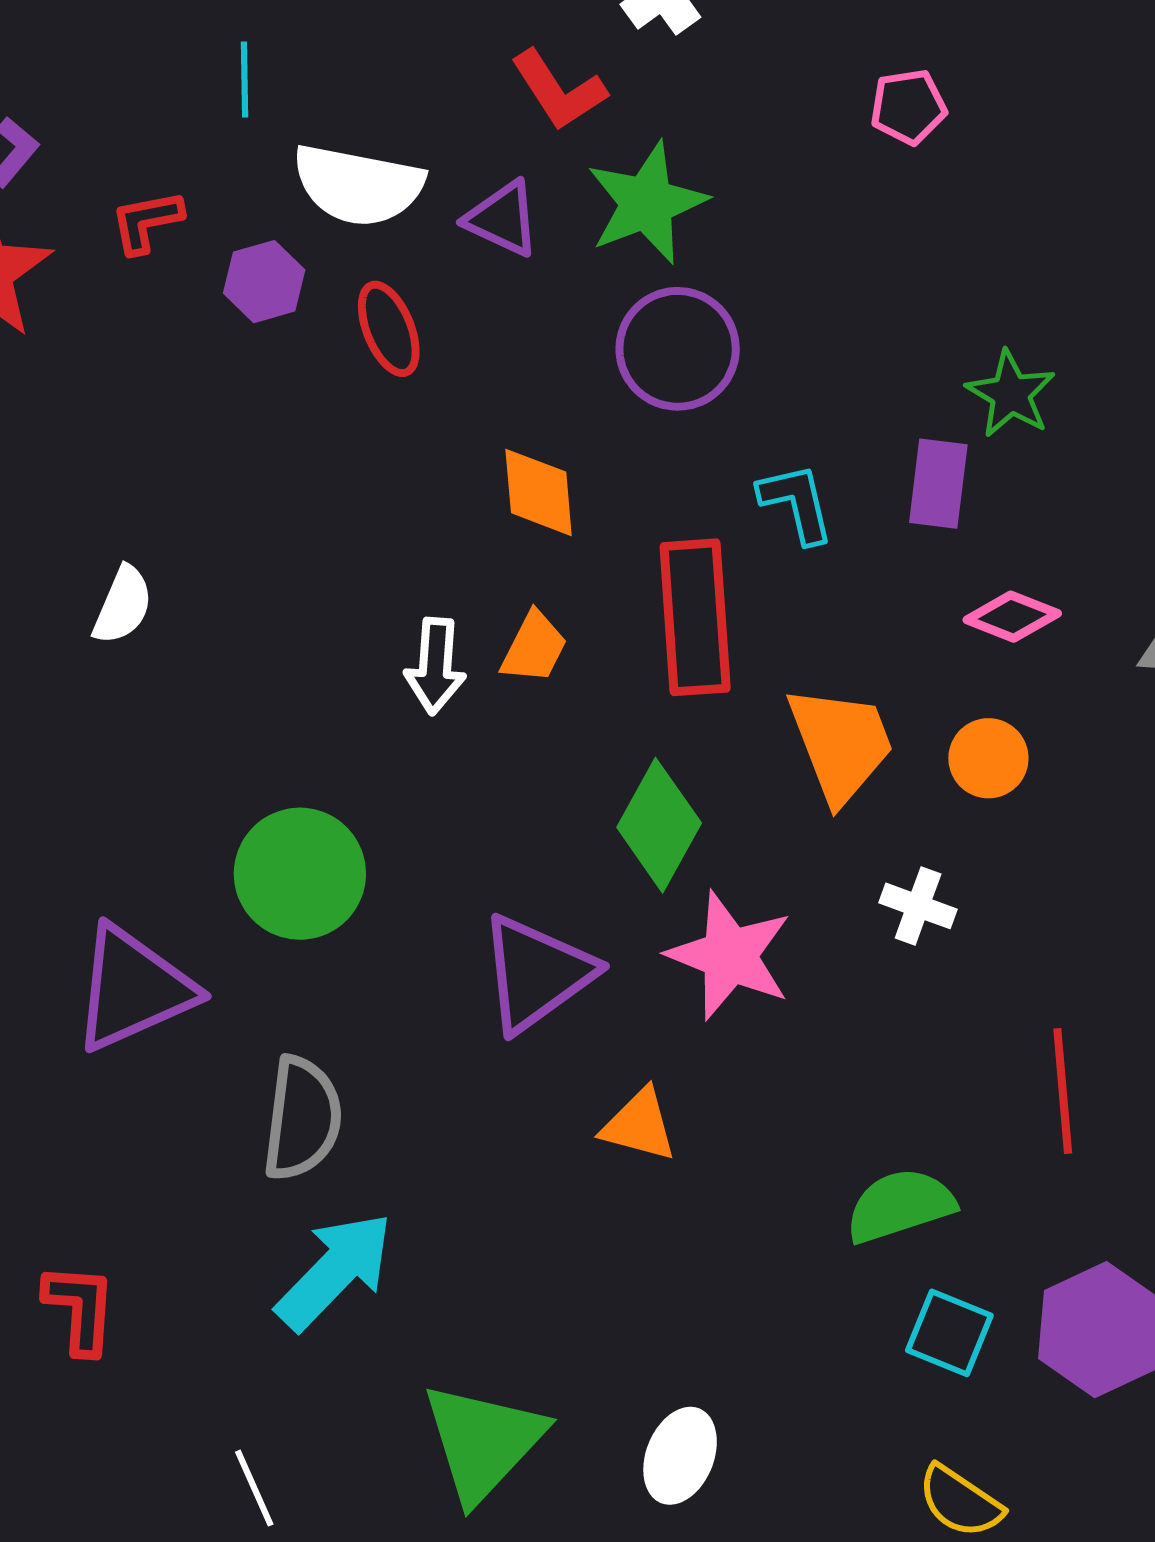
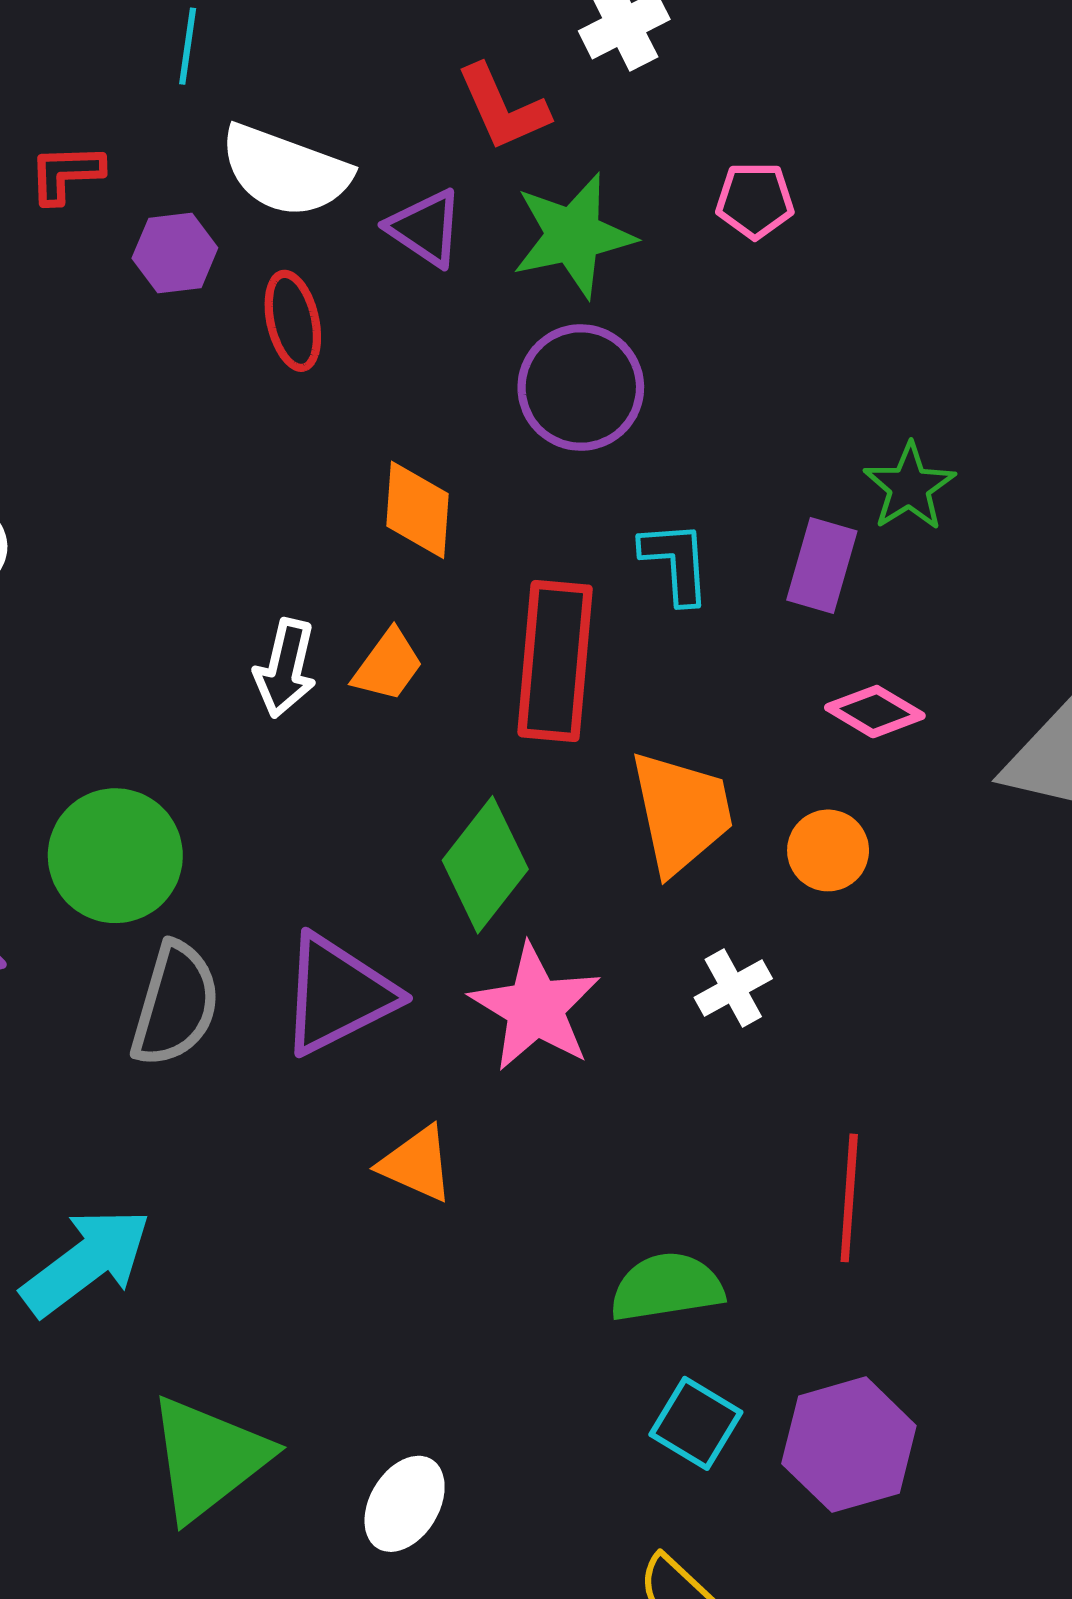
pink pentagon: (908, 107) -> (755, 200), moved
white cross: (918, 906) -> (733, 988), turned 32
gray semicircle: (302, 1118) -> (175, 1004), moved

